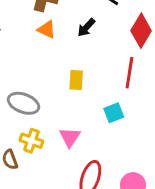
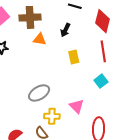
yellow rectangle: (76, 80) -> (74, 57), moved
gray ellipse: (23, 103) -> (39, 93), turned -35

